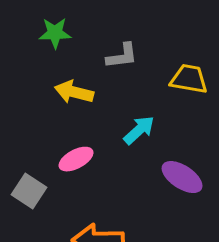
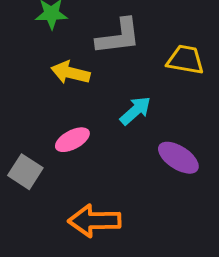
gray L-shape: (122, 56) -> (118, 37), size x1.4

